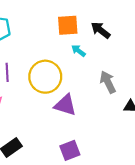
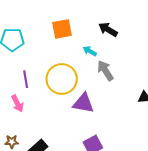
orange square: (68, 25) -> (62, 29), moved
gray arrow: (108, 82) -> (105, 71), moved

